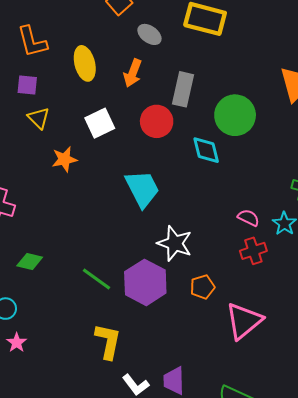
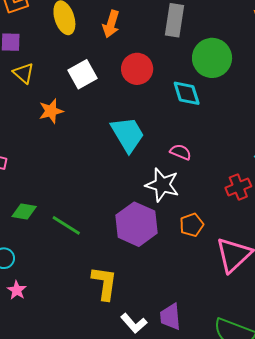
gray rectangle: (183, 89) -> (174, 20), moved
pink semicircle: (248, 218) -> (181, 152), moved
green line: (97, 279) -> (66, 225), moved

